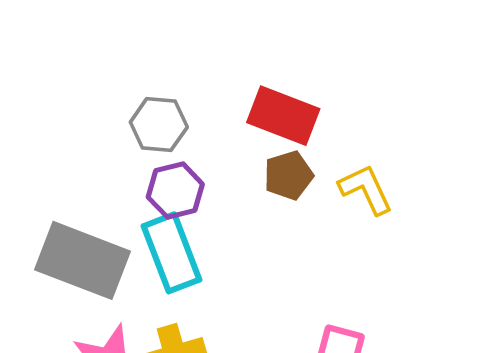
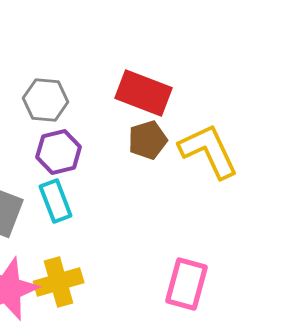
yellow L-shape: (366, 189) -> (209, 151), size x1.4
cyan rectangle: (172, 253) -> (56, 201), size x0.7

